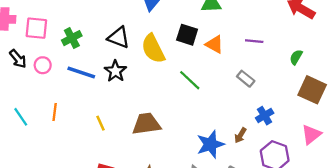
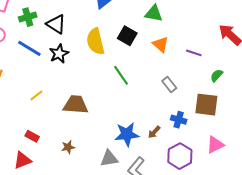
black triangle: (119, 37) -> (56, 24), moved
purple line: (254, 41) -> (194, 53), moved
orange triangle: (214, 44) -> (161, 44), moved
brown square: (312, 90) -> (206, 105), moved, turned -30
blue cross: (265, 116) -> (179, 120), turned 35
yellow line: (100, 123) -> (36, 95), turned 64

